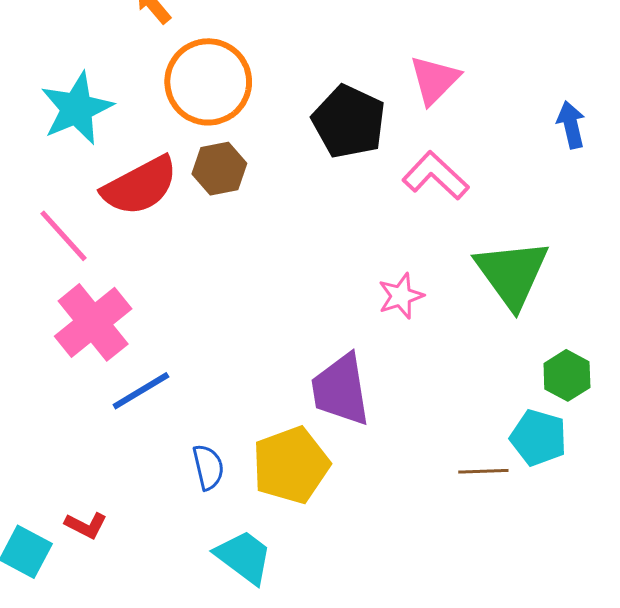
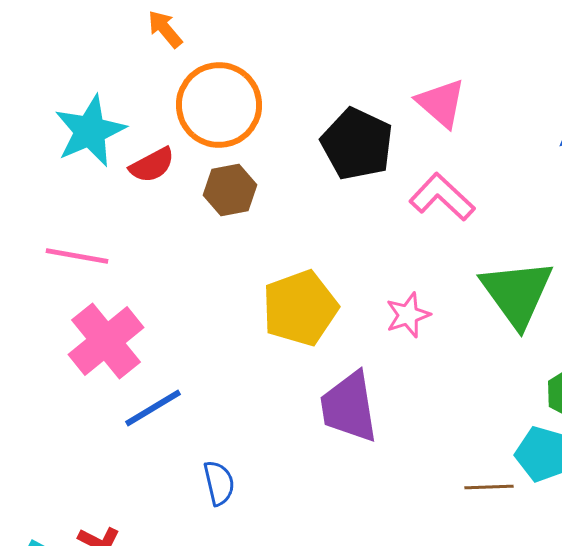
pink triangle: (434, 80) -> (441, 103), turned -34
red semicircle: (140, 186) -> (152, 165), moved, size x0.6
pink line: (64, 236) -> (77, 256), turned -38
yellow pentagon: (291, 465) -> (300, 308), moved

